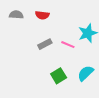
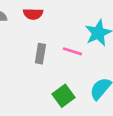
gray rectangle: (45, 44) -> (40, 54), turned -48

